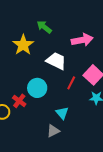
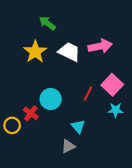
green arrow: (44, 27) -> (47, 23), moved
white trapezoid: (56, 61) -> (69, 52), moved

